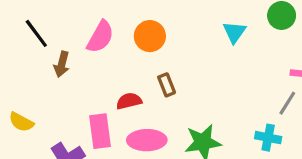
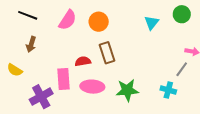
black line: (36, 33) -> (28, 15), turned -36
brown arrow: (62, 64) -> (31, 44), moved
brown rectangle: (167, 85) -> (107, 53), size x1.5

